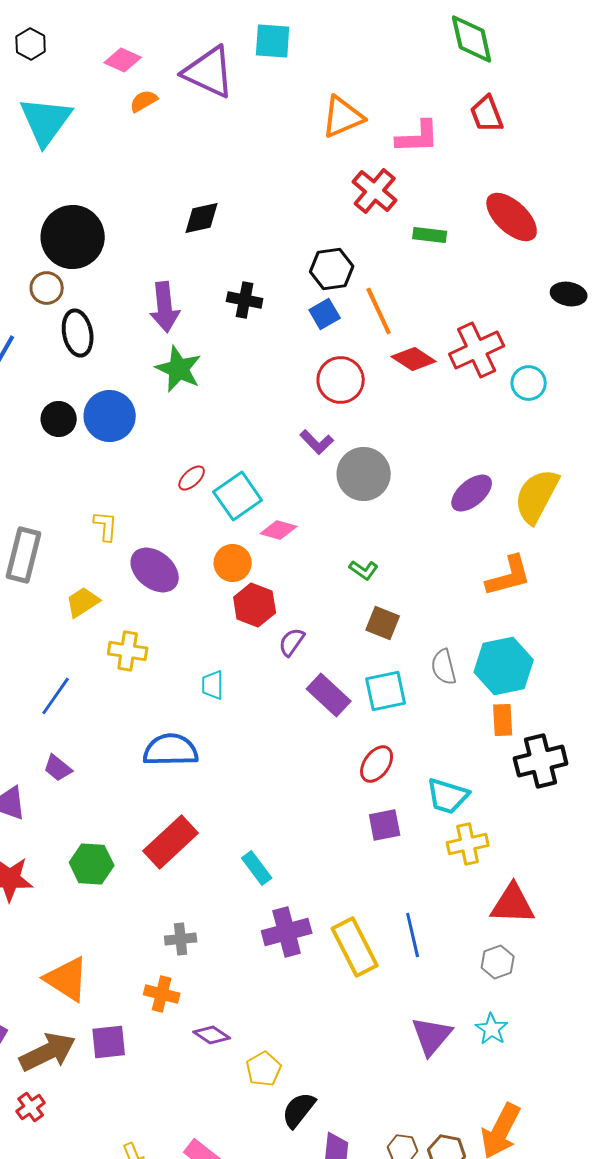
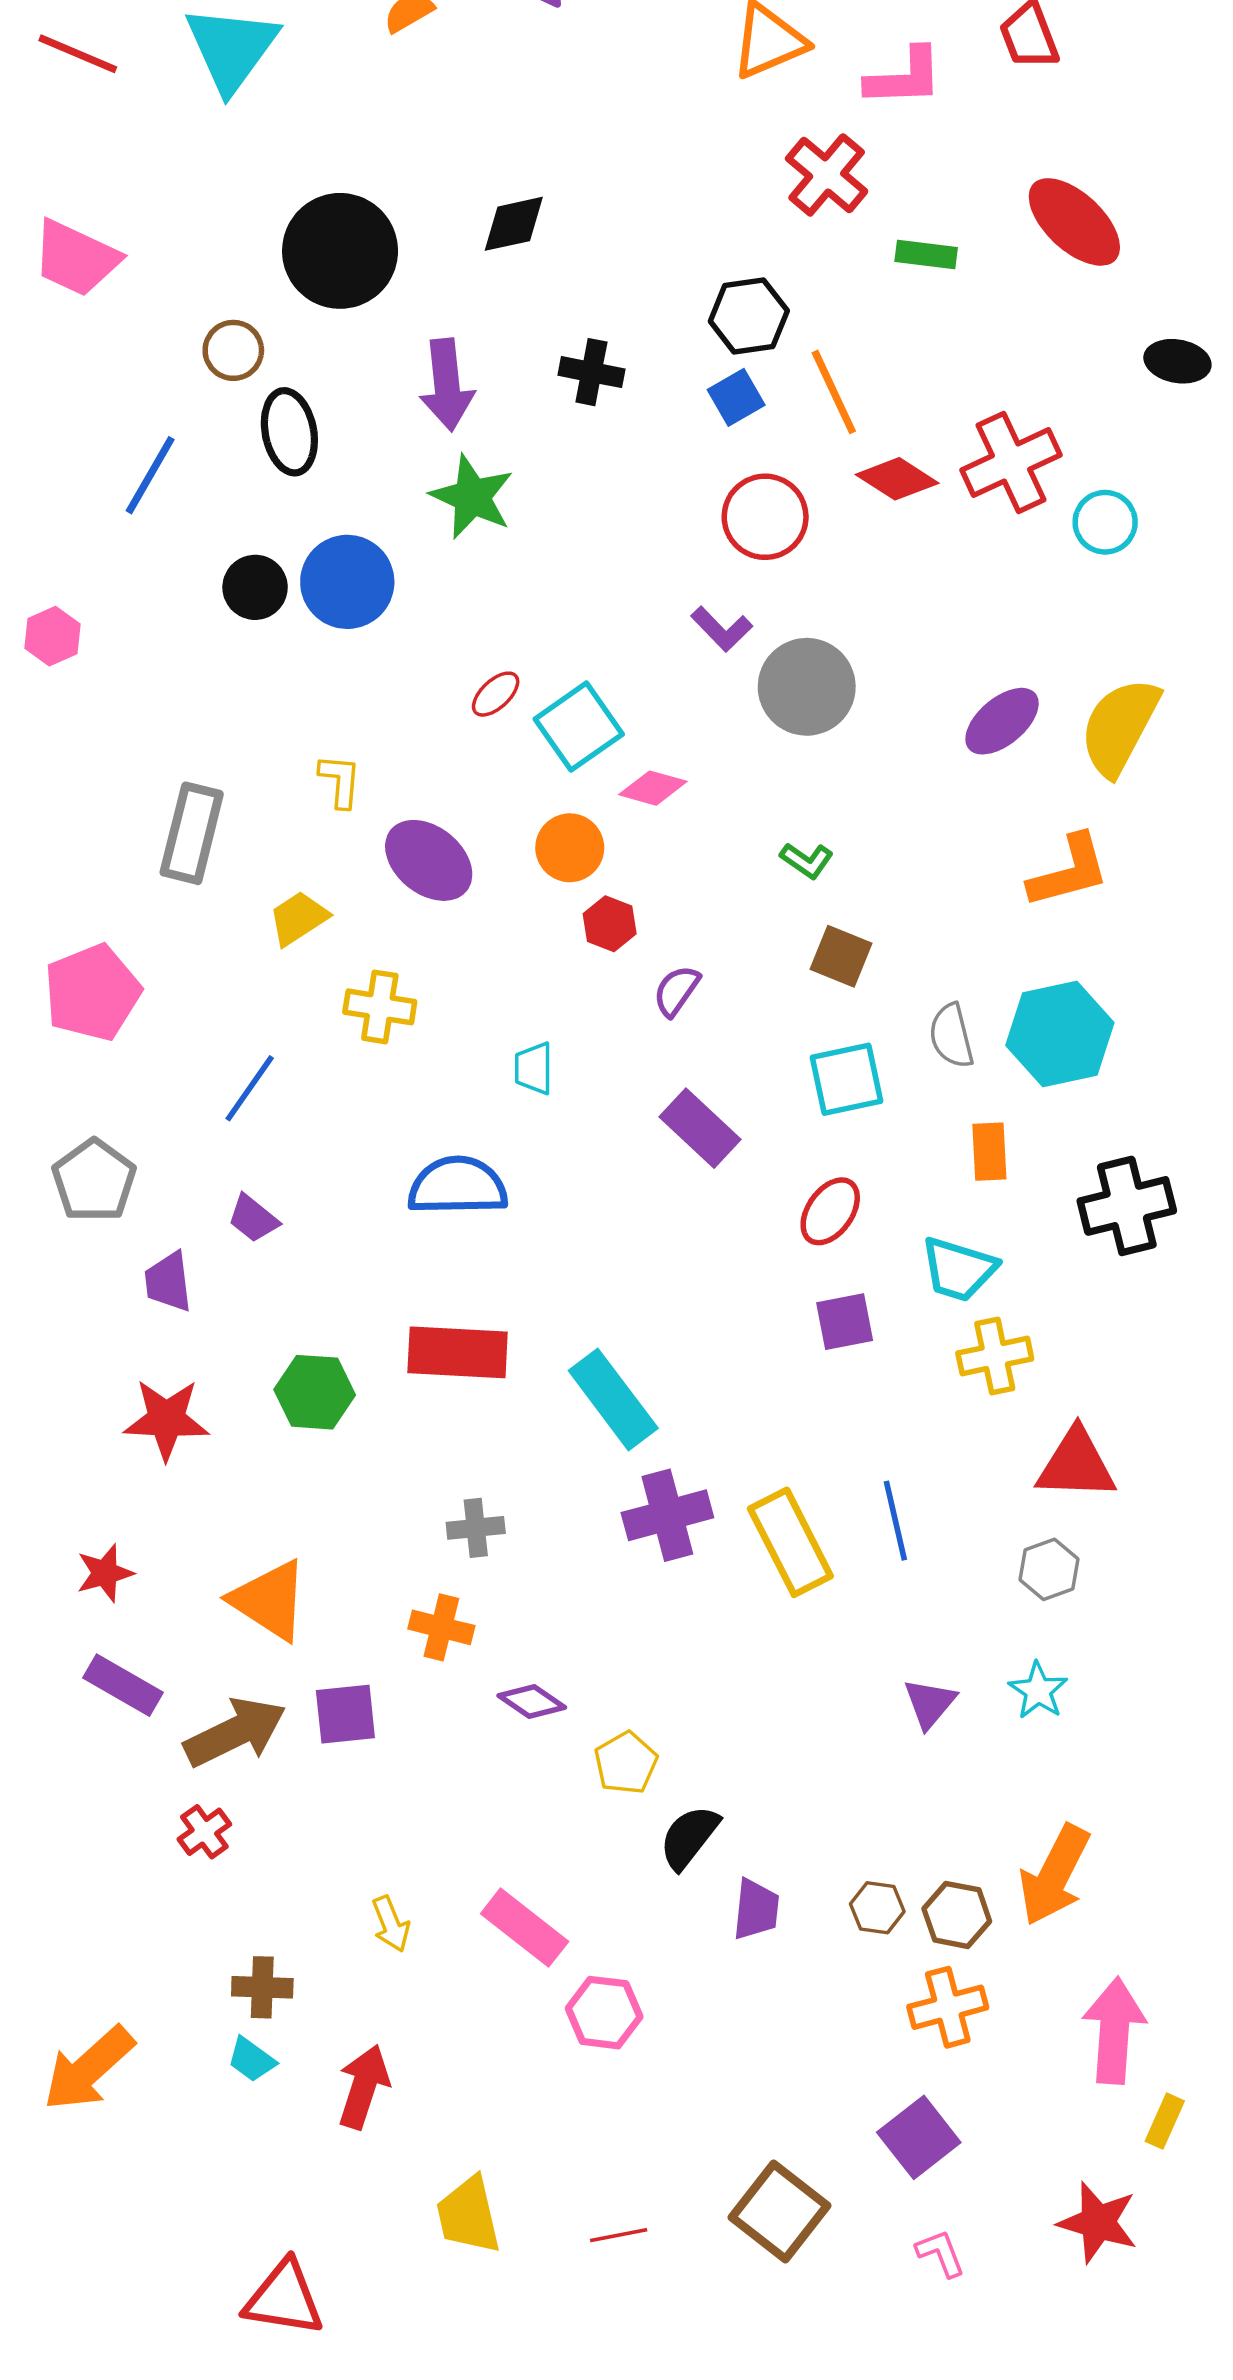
black circle: (73, 237) -> (340, 251), moved
red hexagon: (255, 605) -> (610, 924), size x0.7
purple rectangle: (329, 695) -> (700, 1128), moved
orange rectangle: (503, 720) -> (989, 1152), moved
red rectangle: (171, 842) -> (458, 1352), turned 46
cyan rectangle: (257, 868) -> (613, 1399), size x1.6
purple triangle: (432, 1036) -> (930, 1703), size x0.7

